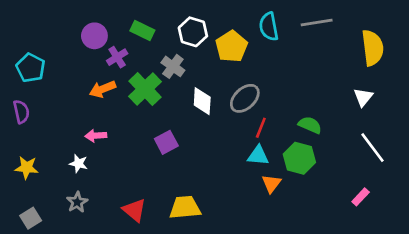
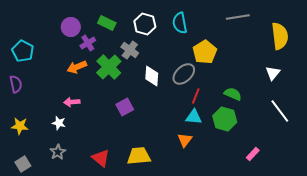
cyan semicircle: (269, 27) -> (180, 23), moved
yellow pentagon: (231, 46) -> (205, 52), moved
orange triangle: (271, 184) -> (185, 140), moved
pink rectangle: (361, 197) -> (253, 154), moved

